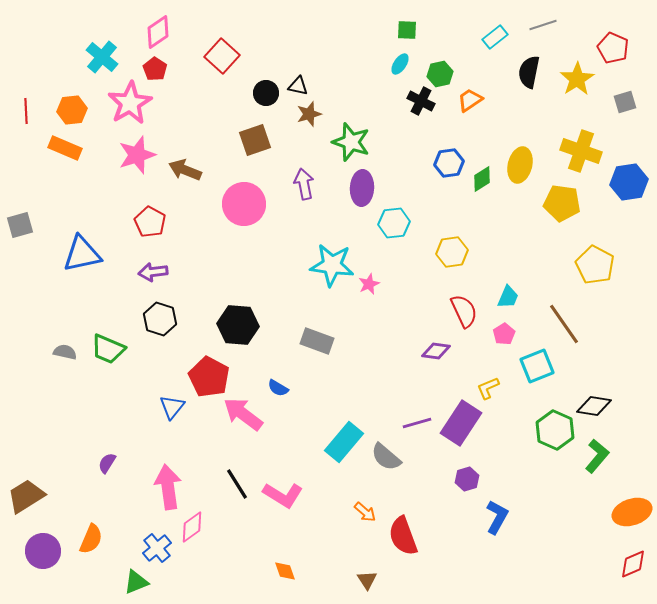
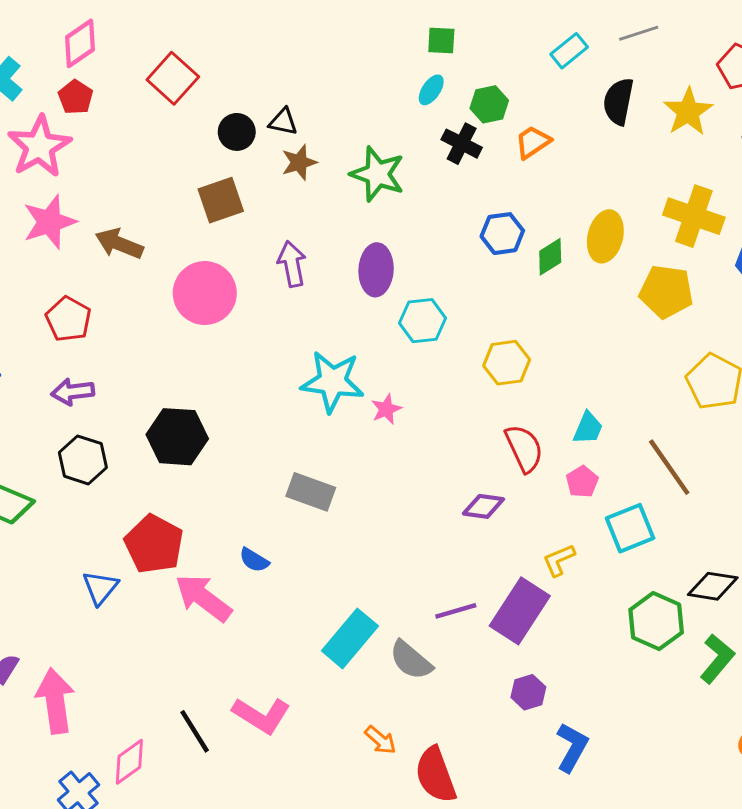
green star: (351, 142) -> (377, 174), moved
black hexagon: (238, 325) -> (177, 437), moved
black line: (237, 484) -> (195, 731), moved
pink arrow: (168, 487) -> (55, 701), moved

